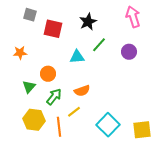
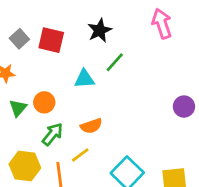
gray square: (30, 15) -> (19, 39), moved, turned 32
purple circle: (129, 52) -> (184, 107), moved
green triangle: (29, 87) -> (18, 108), moved

